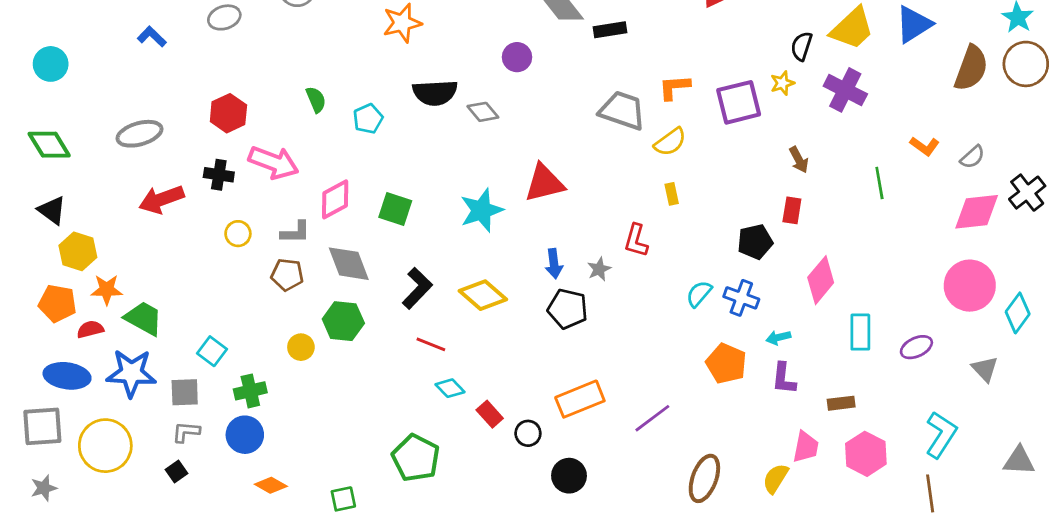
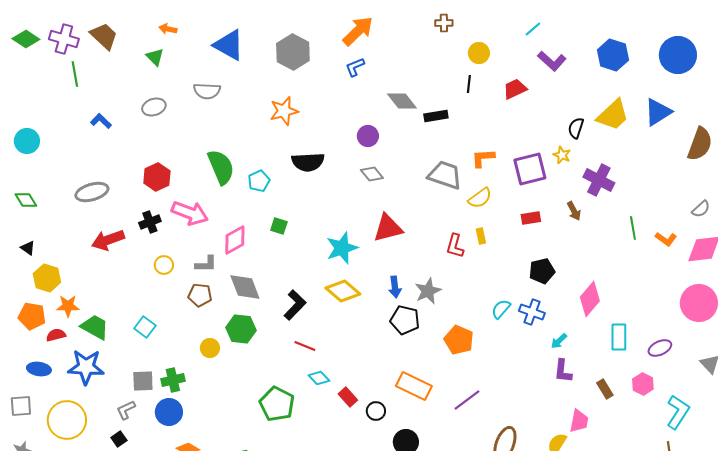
yellow star: (782, 83) -> (562, 155), turned -30
purple cross: (845, 90) -> (599, 180), moved
green semicircle: (316, 100) -> (221, 167), size x1.8
gray diamond: (483, 112) -> (372, 174), moved
green diamond: (49, 145) -> (26, 200), size x0.7
orange L-shape: (925, 146) -> (666, 239), moved
black cross: (219, 175) -> (150, 222), turned -30
green square: (395, 209) -> (279, 226), moved, size x0.7
black triangle: (52, 210) -> (28, 248), size x0.7
red rectangle: (792, 210) -> (531, 218), moved, turned 72
red L-shape: (636, 240) -> (455, 246), moved
gray star: (599, 269) -> (428, 291), size x1.5
yellow diamond: (483, 295) -> (343, 291), moved
cyan arrow: (778, 338) -> (559, 341), turned -30
cyan square: (212, 351) -> (145, 327), moved
orange pentagon: (726, 364) -> (459, 340), moved
blue ellipse: (67, 376) -> (39, 369), size x0.7
gray square: (185, 392) -> (143, 381), moved
orange rectangle: (580, 399) -> (414, 386), turned 48
brown rectangle: (841, 403) -> (605, 389), turned 66
gray square: (42, 426) -> (21, 406), size x0.7
gray L-shape: (186, 432) -> (126, 410), turned -30
pink hexagon: (866, 454) -> (643, 384), moved, size x0.7
green pentagon: (416, 458) -> (277, 404), moved

